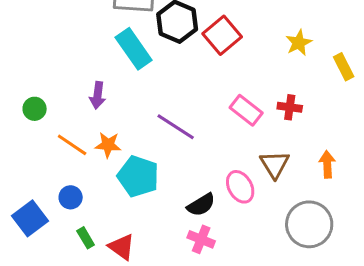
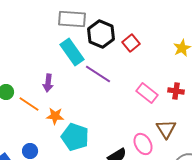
red square: (222, 35) -> (131, 43), size x0.7
purple line: (176, 127) -> (98, 74), moved
orange line: (72, 145) -> (29, 104), moved

